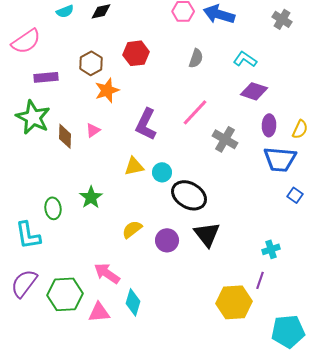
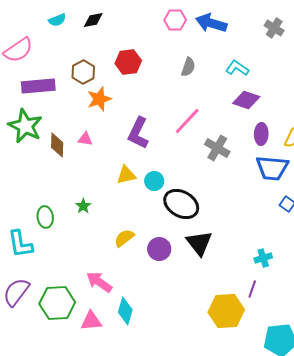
purple rectangle: (46, 77) -> (38, 86), size x1.4
pink triangle: (93, 130) -> (85, 139), turned 42
green star: (91, 197) -> (83, 206), size x0.7

